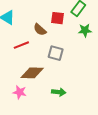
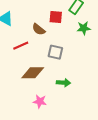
pink star: (20, 92) -> (40, 101), moved
green arrow: (59, 92) -> (63, 83), moved

